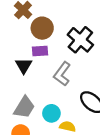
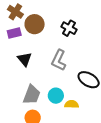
black cross: (80, 40) -> (69, 28), size x0.7
purple rectangle: (40, 51) -> (14, 33), moved

